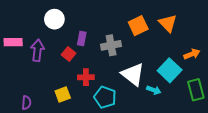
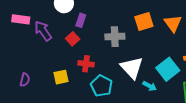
purple rectangle: (82, 38) -> (81, 20), moved
purple arrow: (37, 50) -> (43, 31), turned -50

